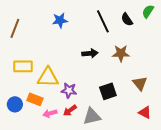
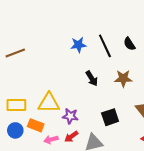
blue star: (60, 20) -> (78, 45), moved
brown line: (15, 28) -> (15, 53), turned 48
black arrow: (90, 53) -> (92, 78), turned 63
yellow rectangle: (23, 66) -> (16, 105), moved

